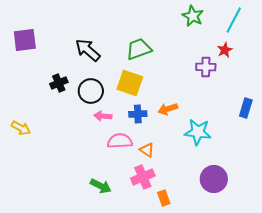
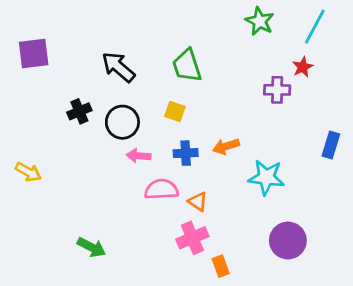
green trapezoid: (139, 49) -> (187, 66), turned -88
yellow square: (130, 83) -> (175, 111), size x0.6
green arrow: (101, 186) -> (91, 247), moved

